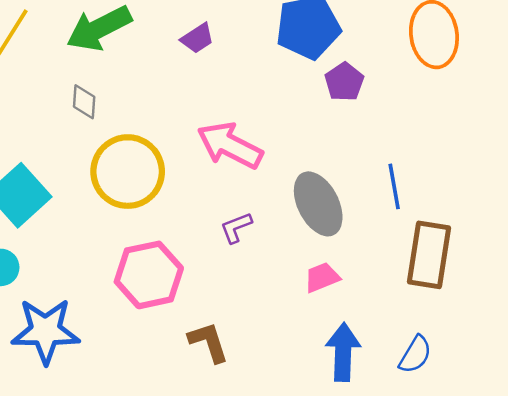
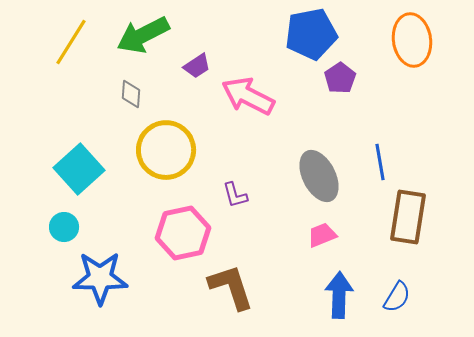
purple trapezoid: (197, 38) -> (197, 66), moved
pink arrow: (230, 145) -> (248, 96), moved
purple L-shape: (236, 228) -> (235, 195), moved, turned -84
brown L-shape: (209, 342) -> (231, 287), size x1.4

